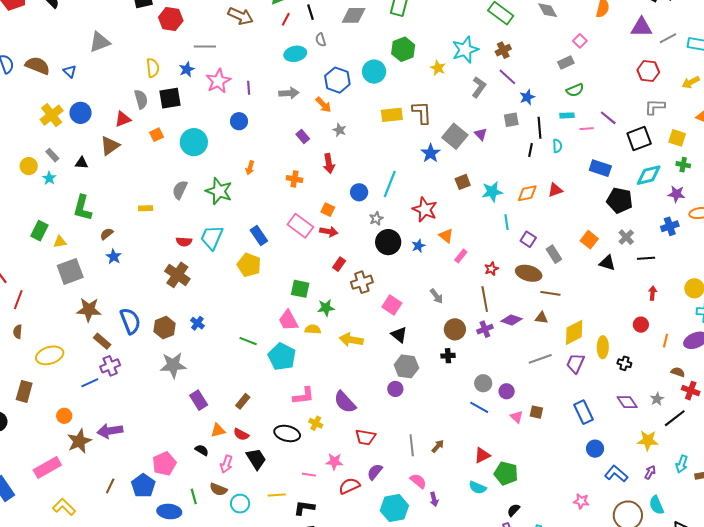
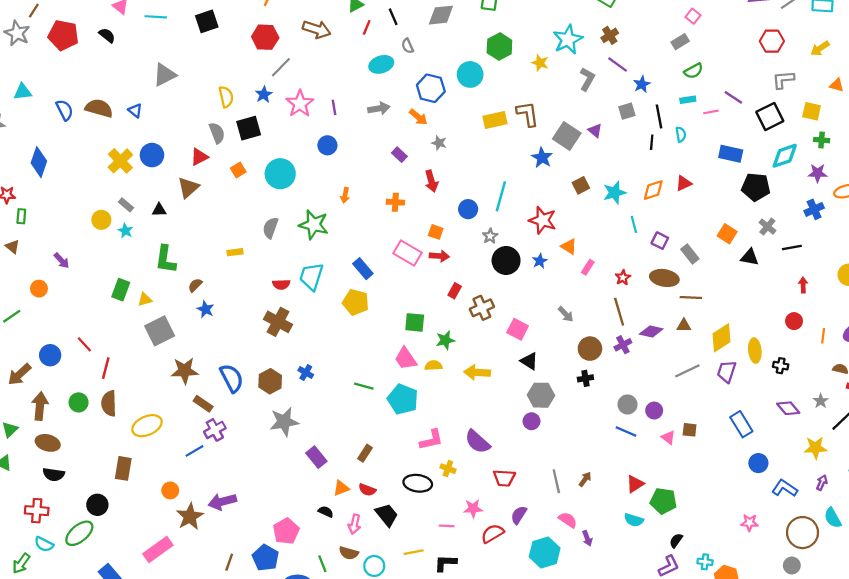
red hexagon: (171, 19) -> (265, 37), moved
gray line: (205, 47) -> (281, 67), turned -40
brown semicircle: (18, 332) -> (109, 403), size x1.6

